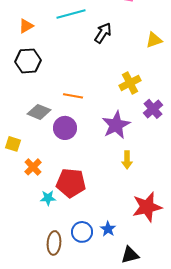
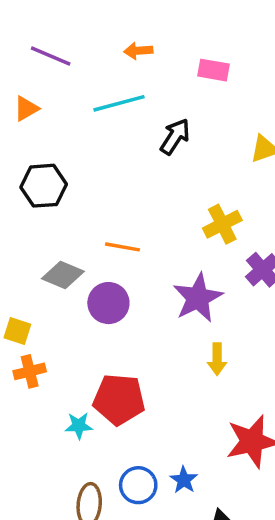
orange triangle: (26, 26) -> (26, 109), moved
orange cross: (33, 167) -> (30, 371), moved, turned 30

